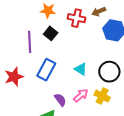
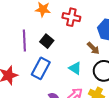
brown arrow: (99, 12) -> (93, 48), moved, turned -112
black square: (51, 33) -> (47, 41), moved

